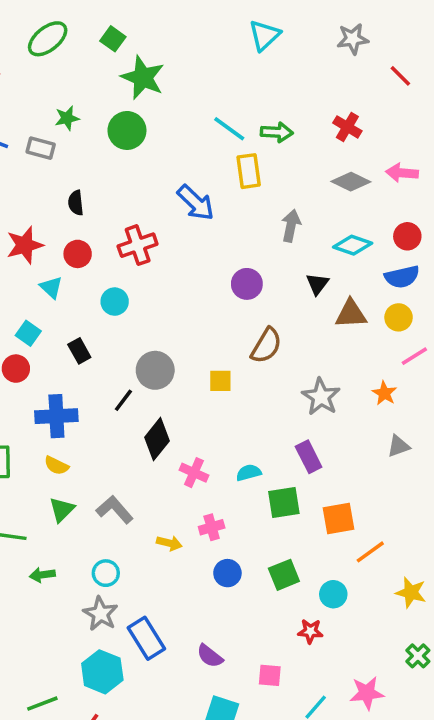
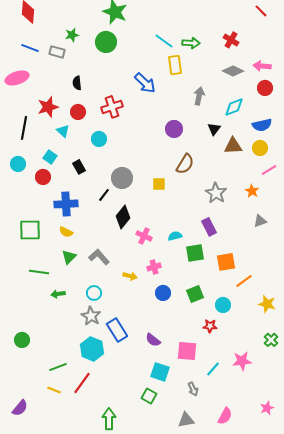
red circle: (407, 236) -> (265, 88), moved
cyan diamond: (353, 245) -> (234, 107), turned -40
pink square: (270, 675) -> (187, 351), size x1.5

